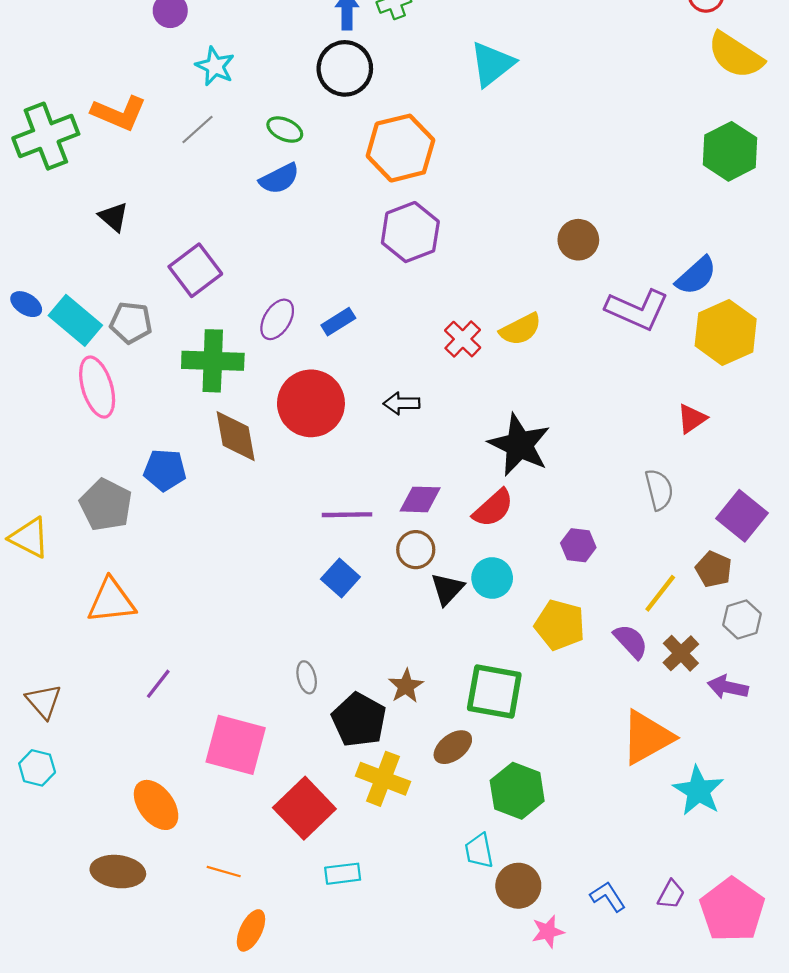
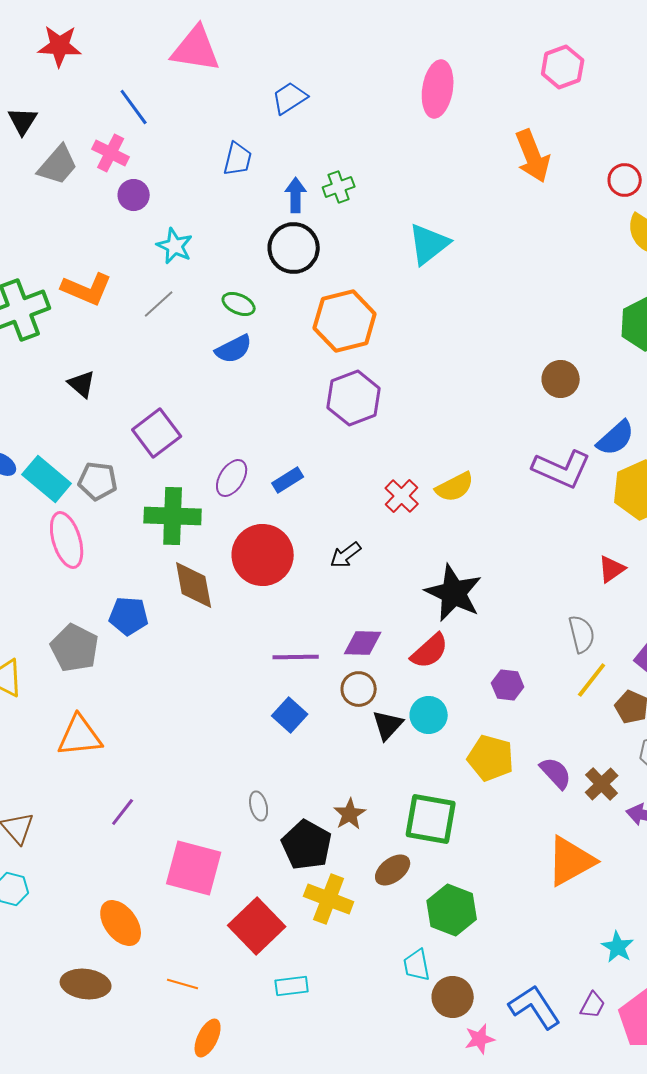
brown circle: (578, 240) -> (561, 379), moved
black arrow: (402, 403) -> (346, 555), turned -36
yellow line: (660, 593) -> (592, 680), moved
cyan star: (698, 791) -> (618, 947), moved, size x0.7
blue L-shape: (608, 897) -> (535, 1007), size x1.6

